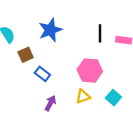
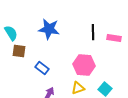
blue star: (50, 30) -> (49, 29), turned 30
brown square: (26, 55) -> (19, 51), moved, turned 32

